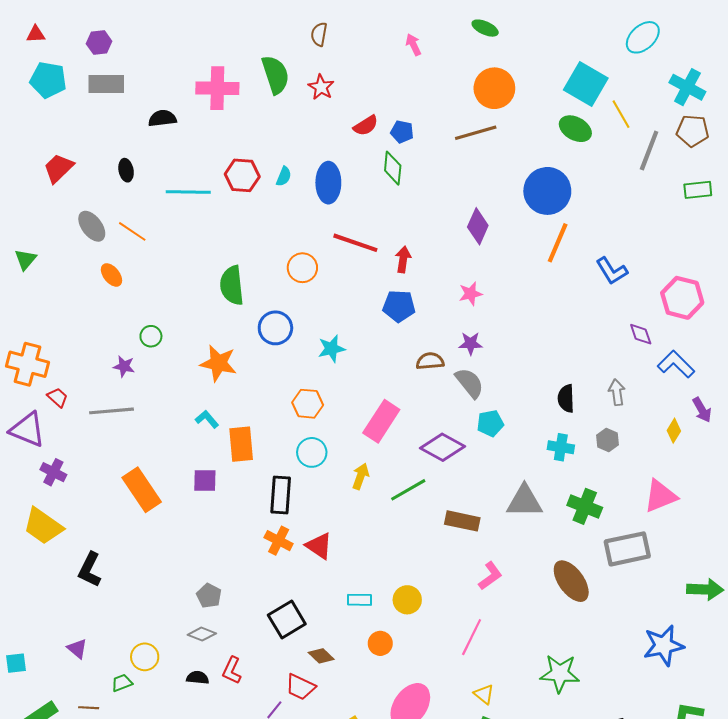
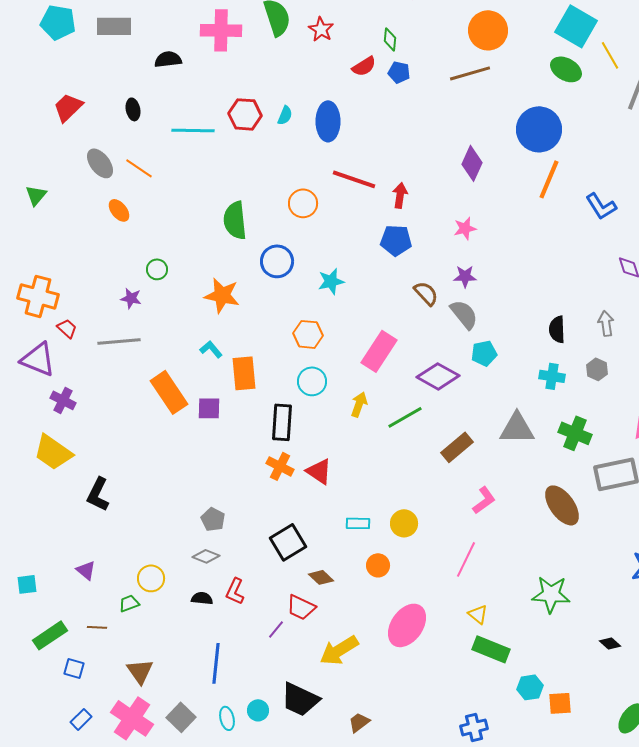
green diamond: (393, 168) -> (390, 39), moved, size x0.7
brown semicircle: (430, 361) -> (426, 293), turned 52
orange rectangle: (142, 490) -> (169, 392), moved
brown rectangle: (462, 521) -> (457, 447), turned -52

